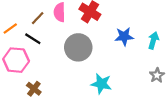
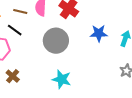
brown line: (38, 18) -> (20, 11), turned 56
cyan star: (101, 84) -> (62, 79), moved

